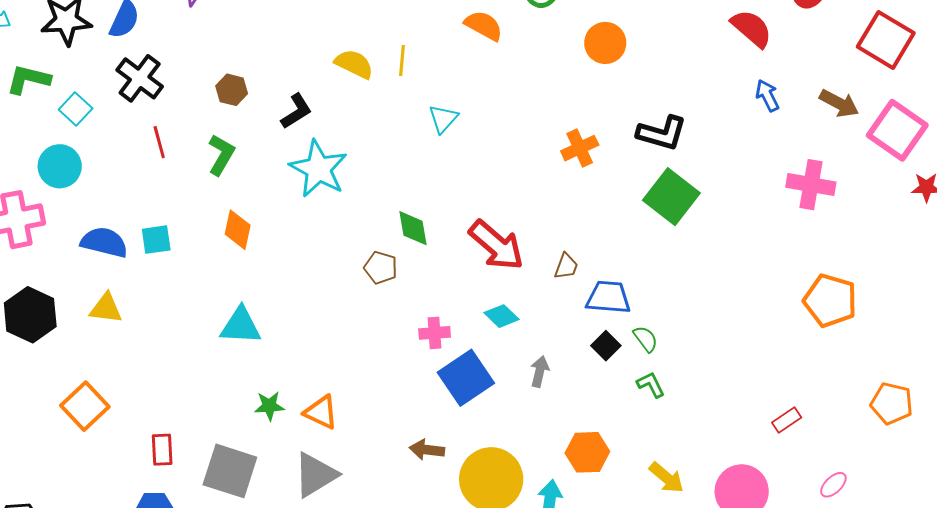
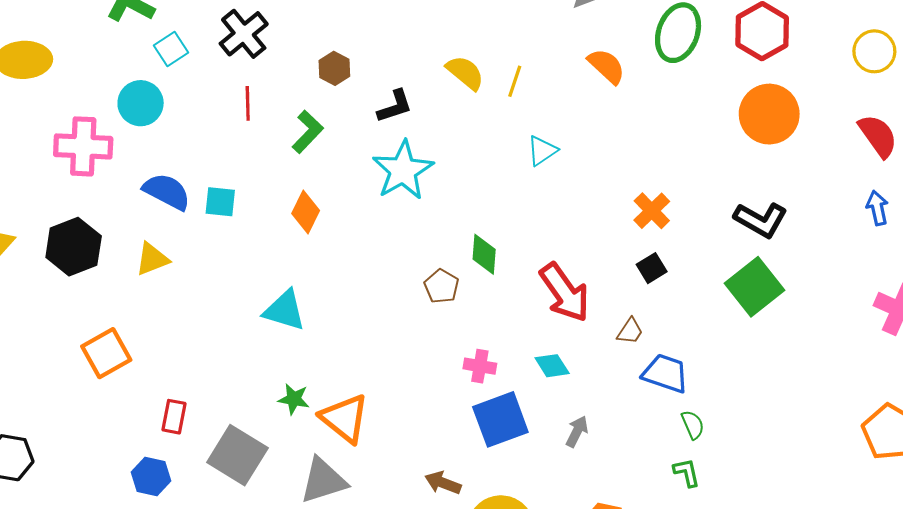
orange circle: (605, 43) -> (769, 114), moved, size x1.4
orange cross: (580, 148) -> (652, 211), moved, turned -33
yellow triangle: (106, 308) -> (152, 259), turned -42
black square: (606, 346) -> (652, 268), moved
orange triangle: (321, 412) -> (345, 418), size x1.4

